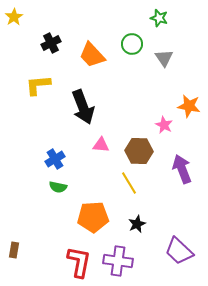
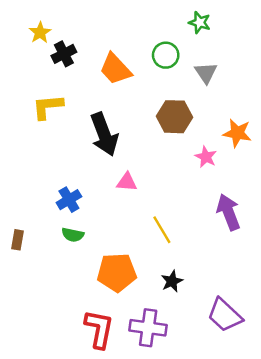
yellow star: (14, 17) -> (40, 33), moved
brown hexagon: (139, 151) -> (174, 117), moved
brown rectangle: (14, 250) -> (17, 240), moved

